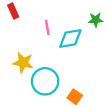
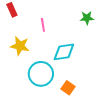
cyan diamond: (70, 38) -> (64, 52), moved
yellow star: (23, 63) -> (20, 46), moved

